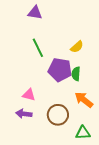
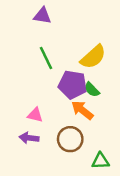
yellow semicircle: (77, 47) -> (93, 57), size x1.6
green semicircle: (76, 74) -> (92, 90), turned -48
orange arrow: (84, 100) -> (82, 110), moved

